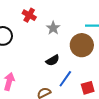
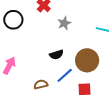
brown circle: (82, 45) -> (87, 60), moved

